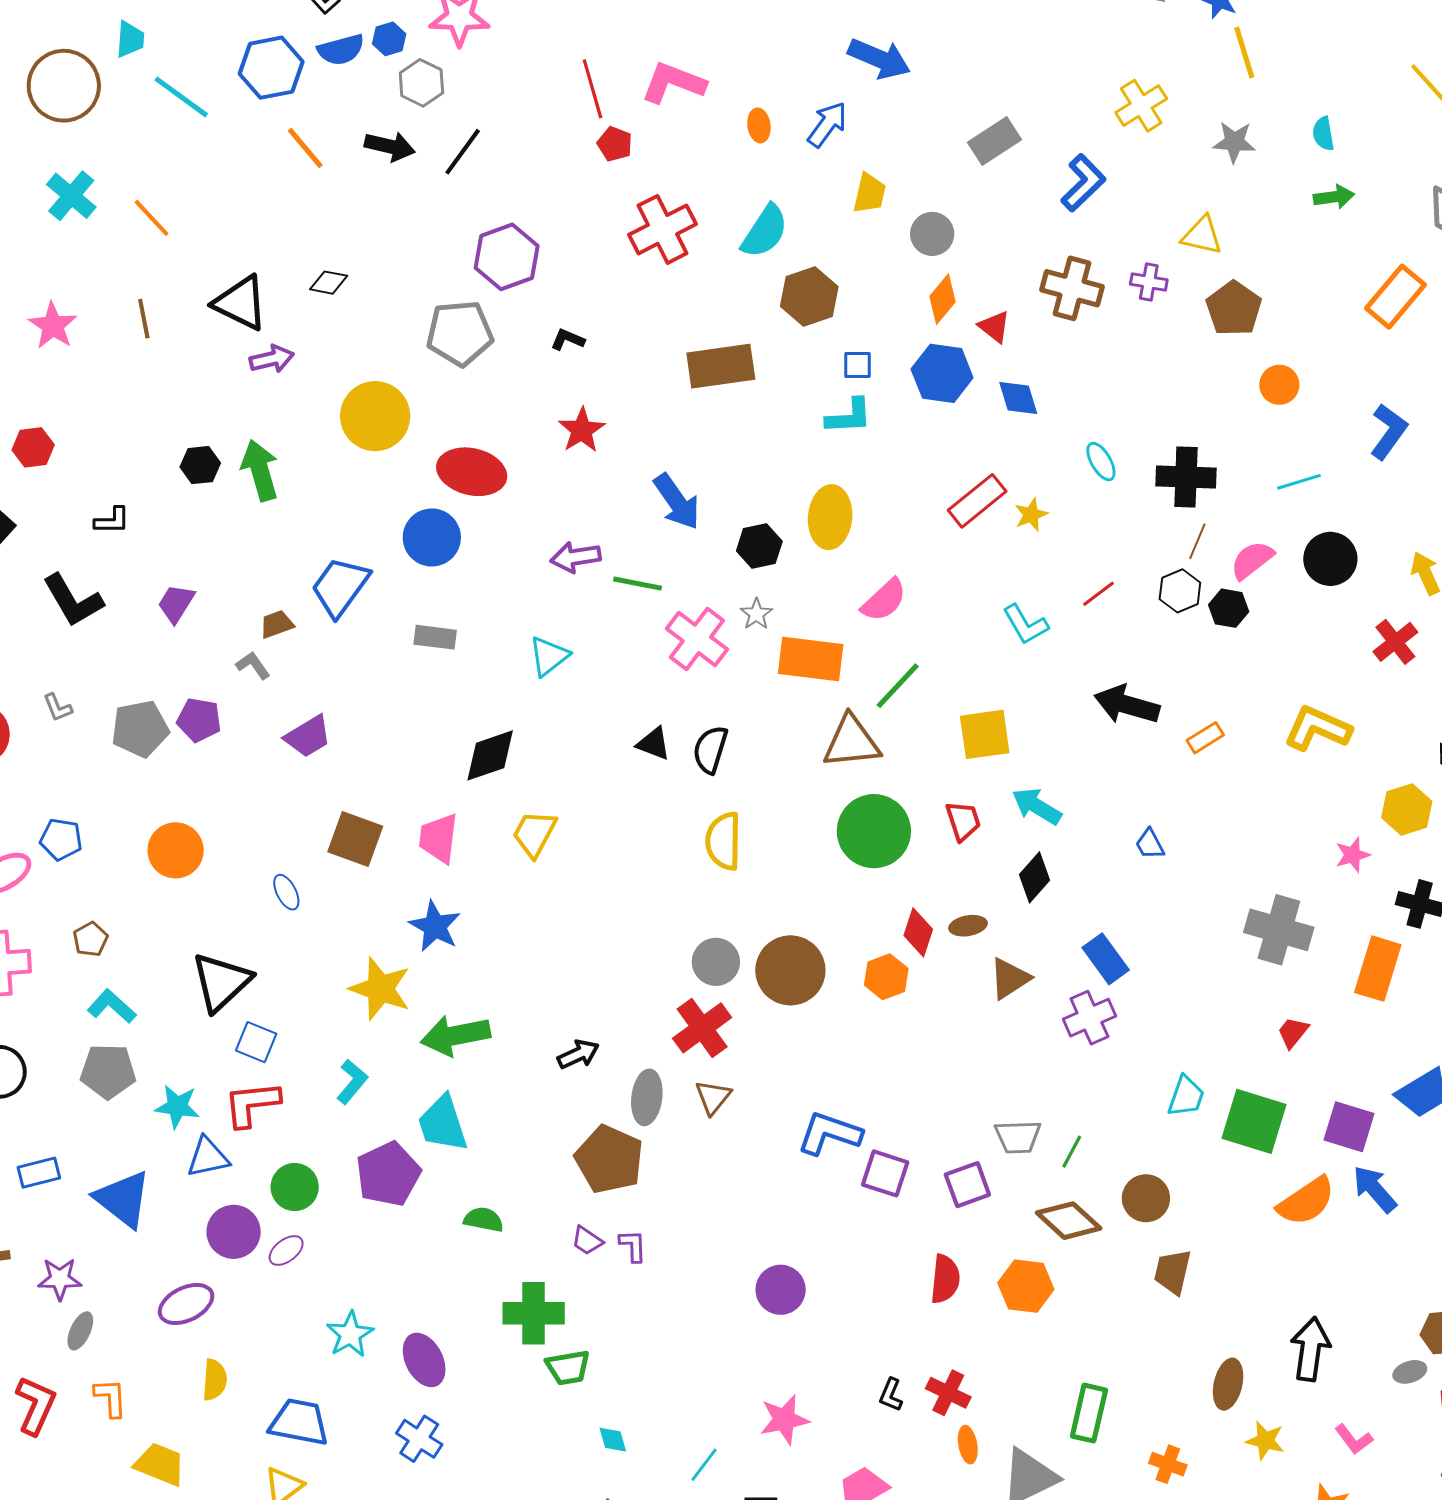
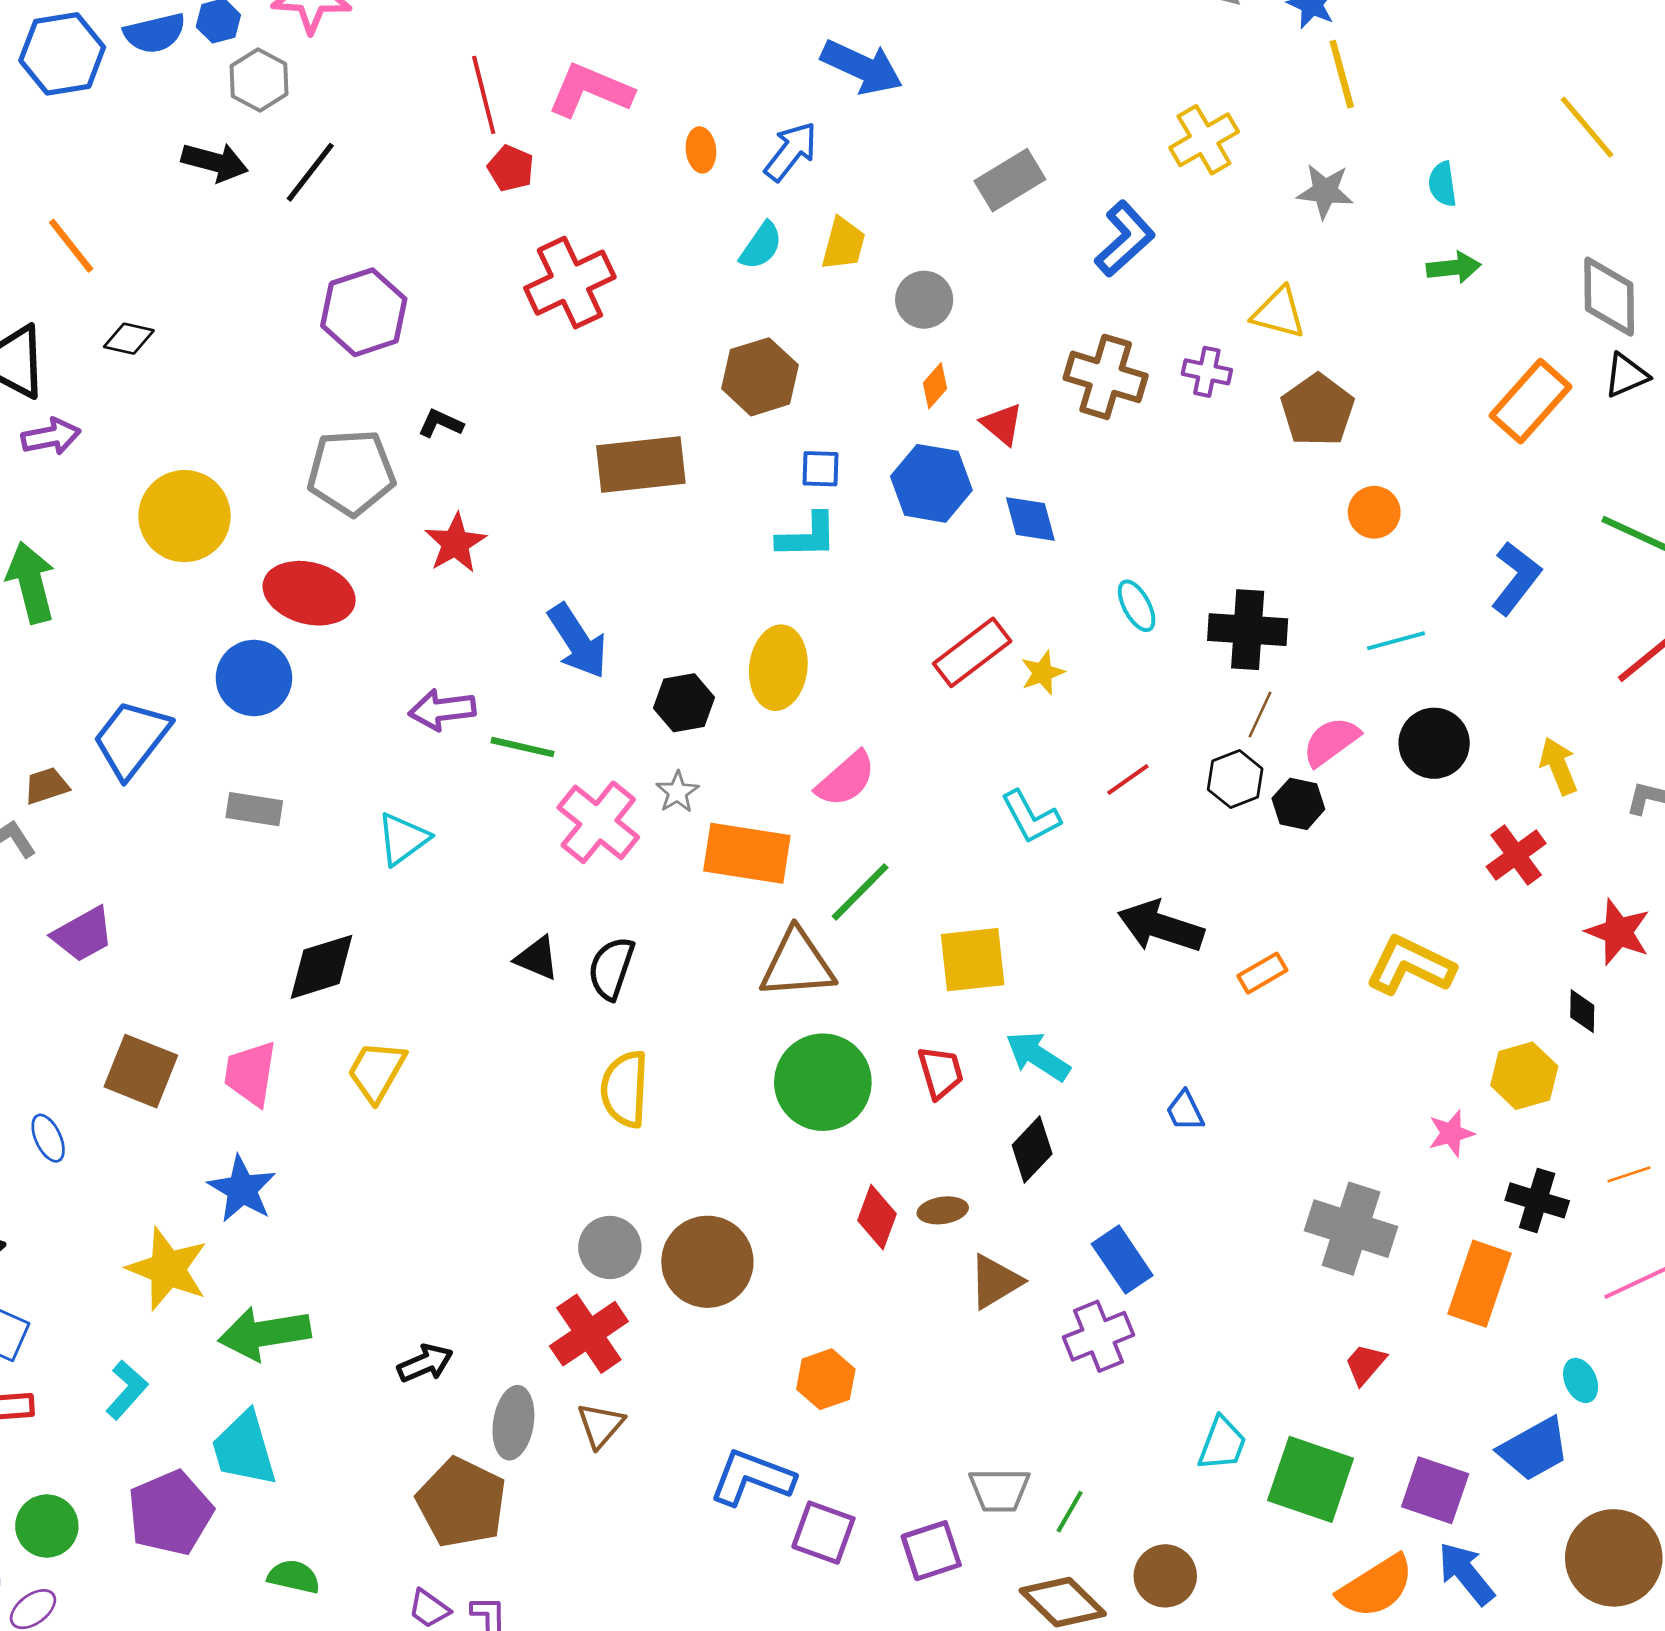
orange line: (305, 148) -> (71, 246), moved
cyan semicircle: (765, 231) -> (761, 246), moved, size x0.7
orange diamond: (943, 299) -> (935, 386), size x0.7
gray pentagon: (460, 333) -> (351, 472), moved
orange hexagon: (886, 977) -> (826, 1379), moved

